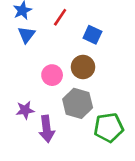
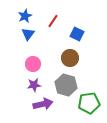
pink circle: (52, 75) -> (33, 64), moved
purple star: (25, 110) -> (34, 85), moved
purple arrow: (47, 129) -> (43, 104), turned -96

